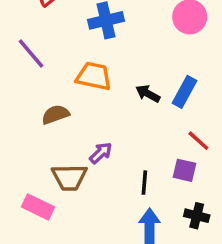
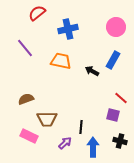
blue rectangle: (184, 92) -> (113, 60), moved
brown semicircle: (55, 115) -> (26, 99), moved
purple arrow: (101, 153) -> (65, 143), moved
black line: (144, 183) -> (81, 127), moved

